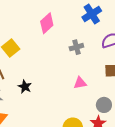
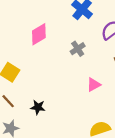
pink diamond: (47, 23) -> (39, 34), turned 30

